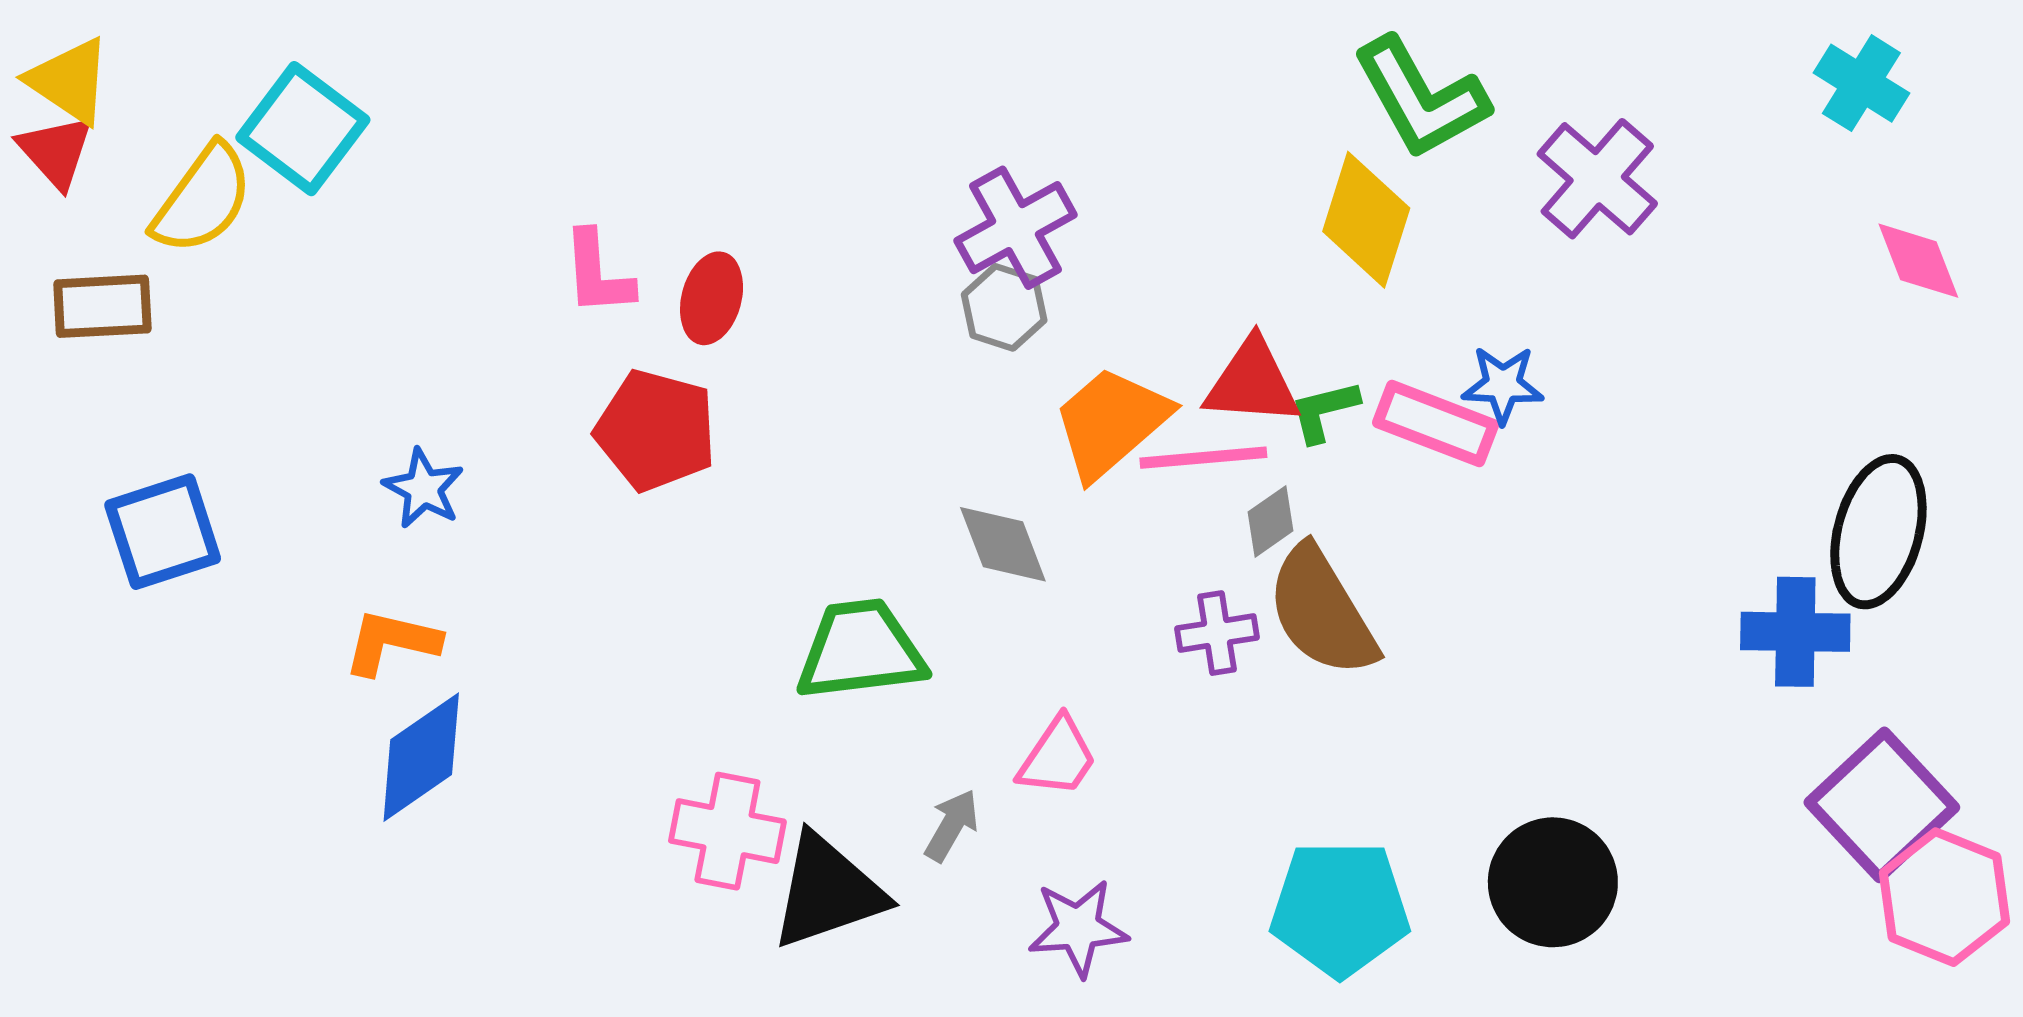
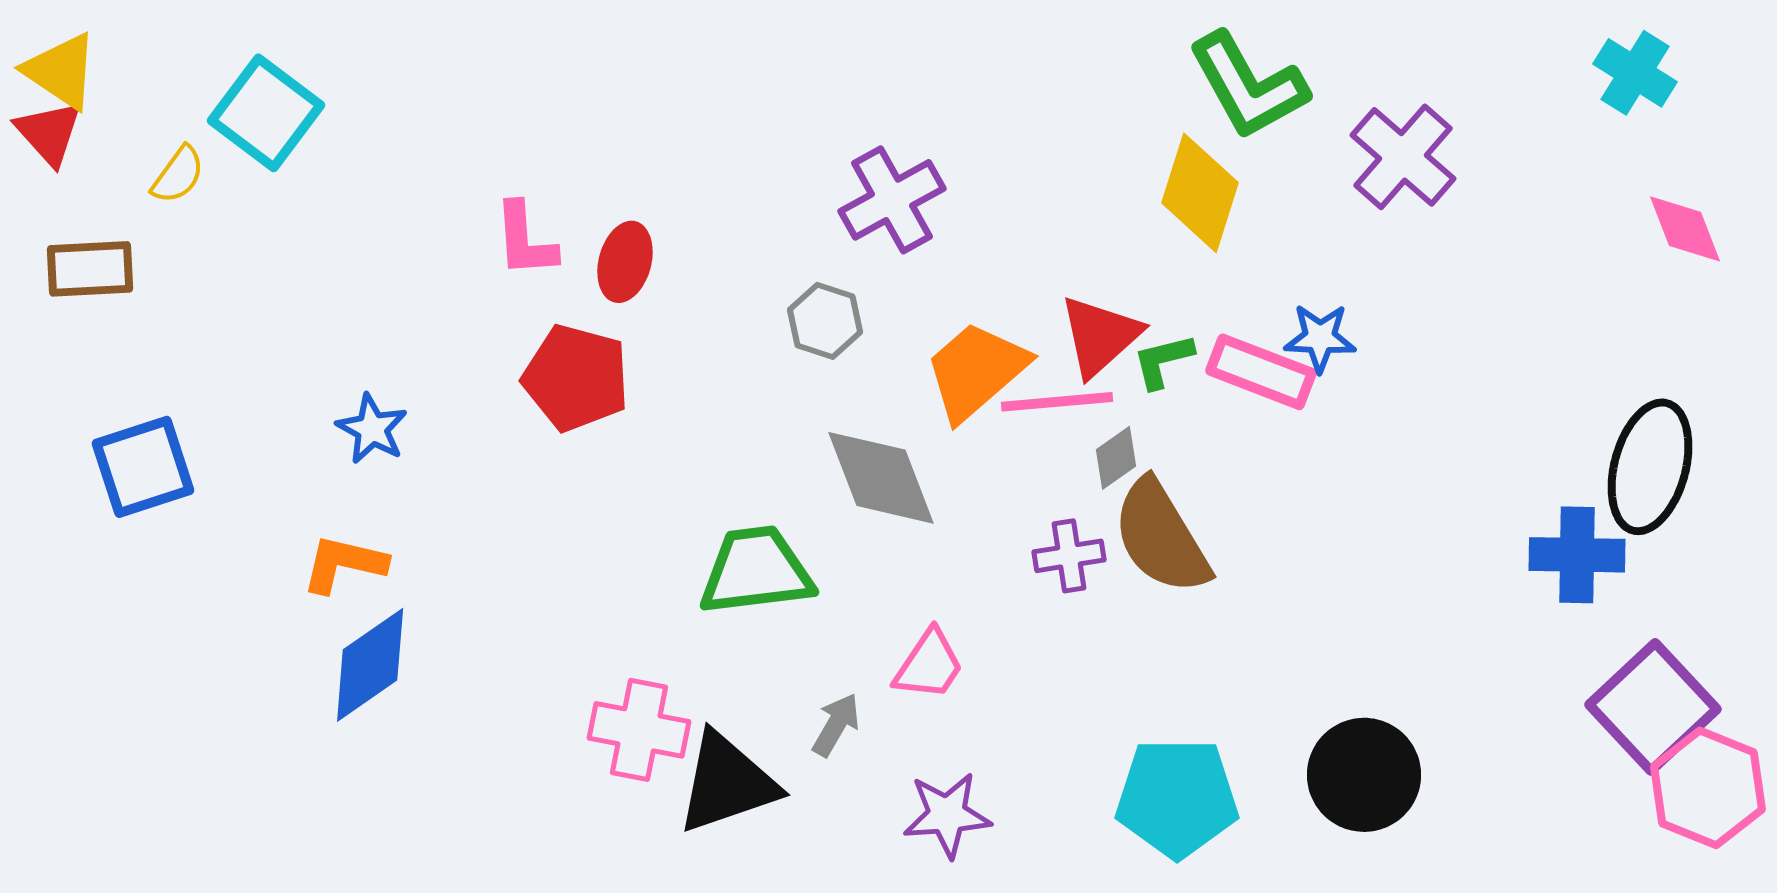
yellow semicircle: (203, 199) -> (178, 175), size x0.6
gray hexagon: (1004, 307) -> (825, 321), moved
red triangle: (1252, 383) -> (1100, 336), turned -46
gray diamond: (1003, 544) -> (881, 478), size x1.4

